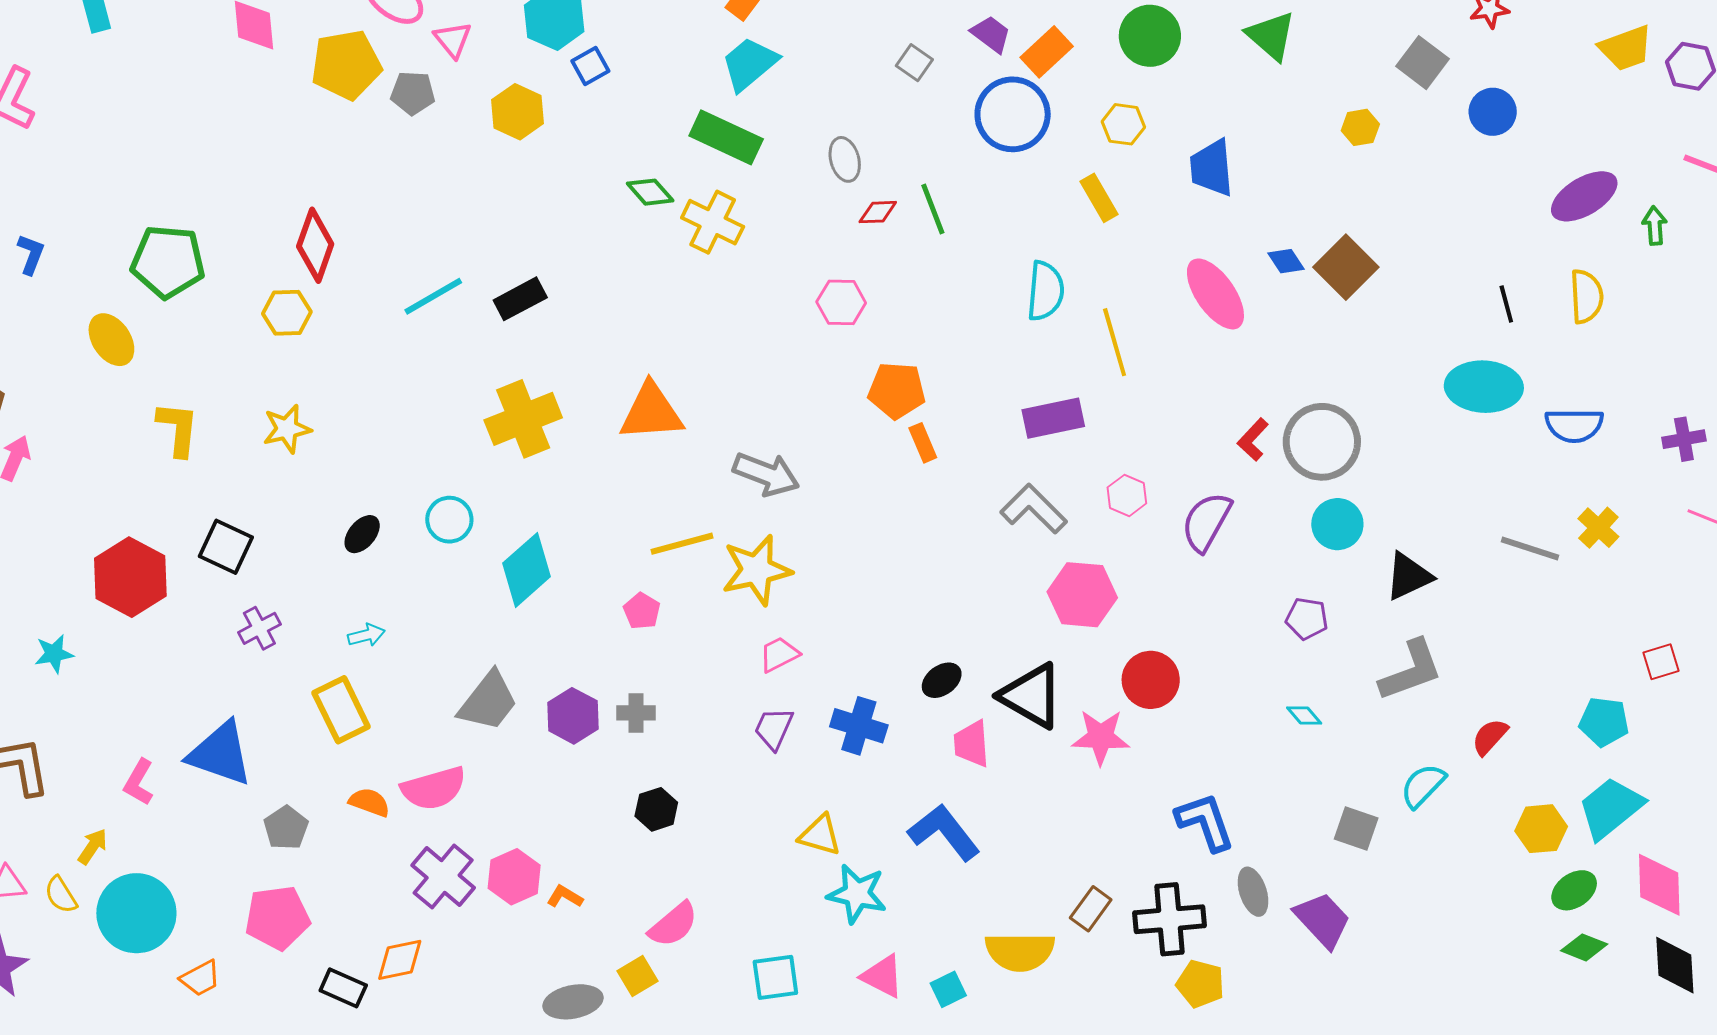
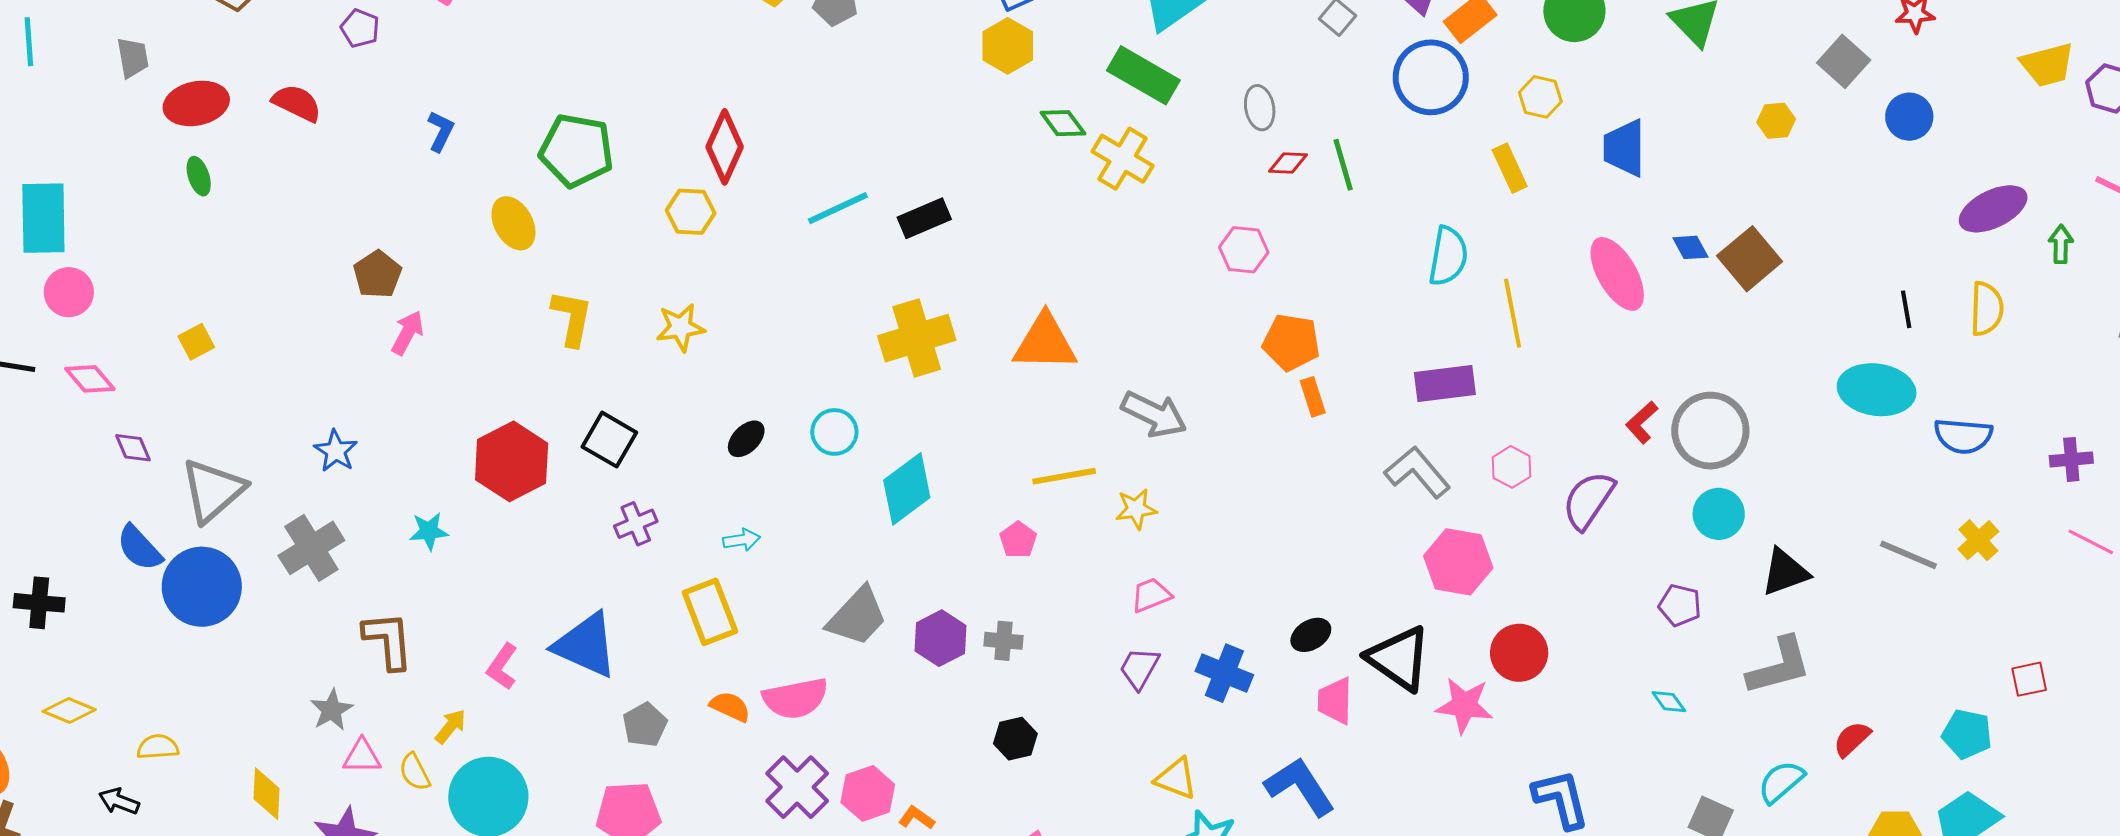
yellow hexagon: (517, 112) -> (1008, 46), moved
yellow star: (757, 570) -> (1136, 509), size x0.6

